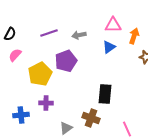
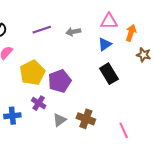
purple pentagon: (66, 61) -> (60, 81), moved
black rectangle: (105, 94) -> (109, 74), moved, turned -36
purple cross: (46, 103) -> (39, 103), turned 32
gray triangle: (66, 128) -> (60, 120), moved

